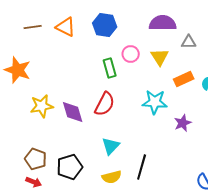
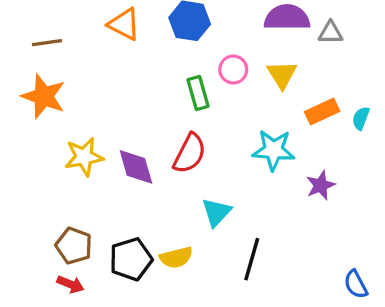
brown line: (33, 27) -> (47, 43), moved
gray triangle: (189, 42) -> (331, 33), moved
cyan triangle: (111, 146) -> (216, 212), moved
yellow semicircle: (112, 177) -> (176, 257), moved

